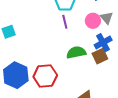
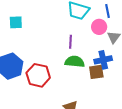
pink circle: (93, 21) -> (99, 27), moved
purple line: (65, 22) -> (71, 42), moved

